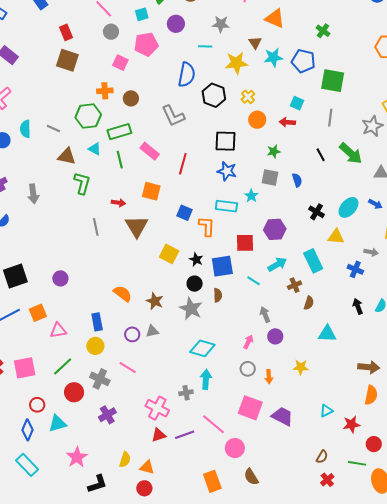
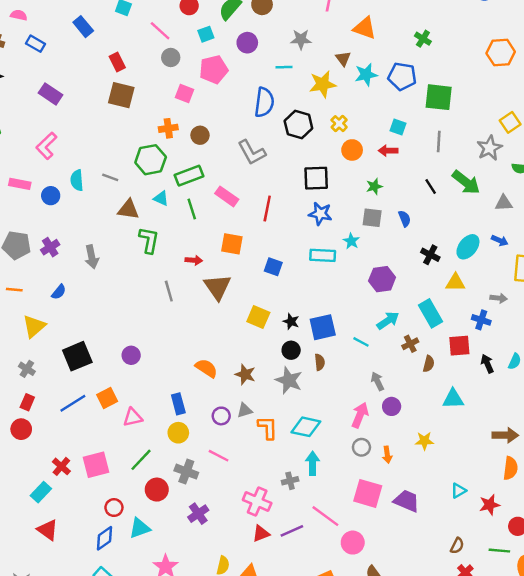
orange L-shape: (207, 226) -> (268, 428), moved
red square: (245, 243) -> (459, 346), moved
pink arrow: (248, 342) -> (360, 415), size x1.5
blue diamond: (28, 430) -> (105, 538), turned 35

